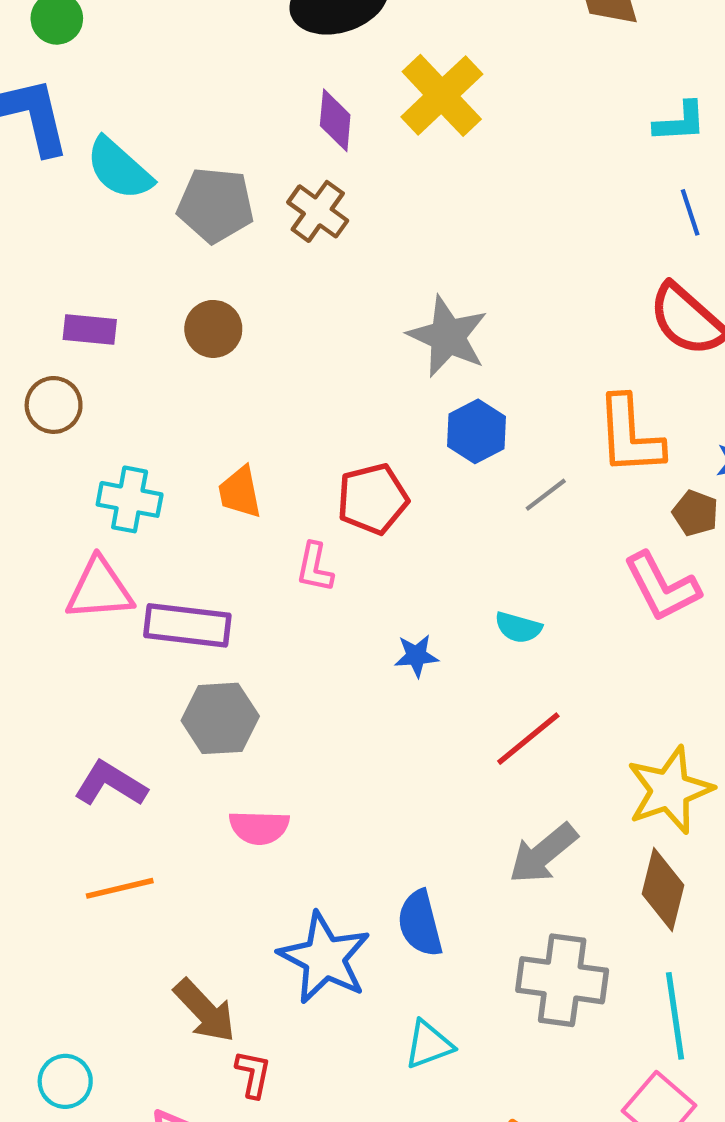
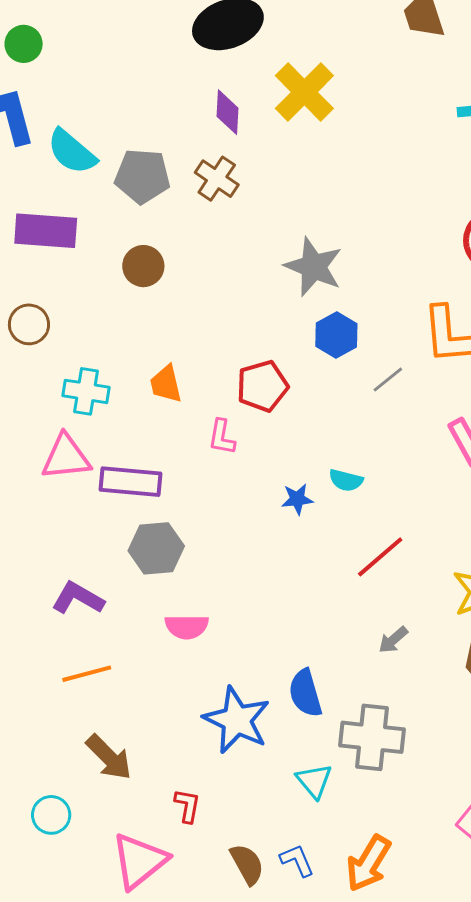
purple rectangle: (90, 329) -> (46, 231), moved, size x1.6
cyan semicircle: (518, 627) -> (346, 480), moved
gray arrow: (543, 853) -> (393, 640), size x0.6
gray cross: (562, 980) -> (372, 737), moved
brown arrow: (205, 1011) -> (109, 757), moved
cyan triangle: (429, 1045) -> (314, 781), turned -48

